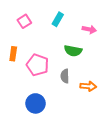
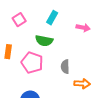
green semicircle: (73, 51) -> (44, 41), moved
gray semicircle: (65, 76) -> (65, 67), moved

